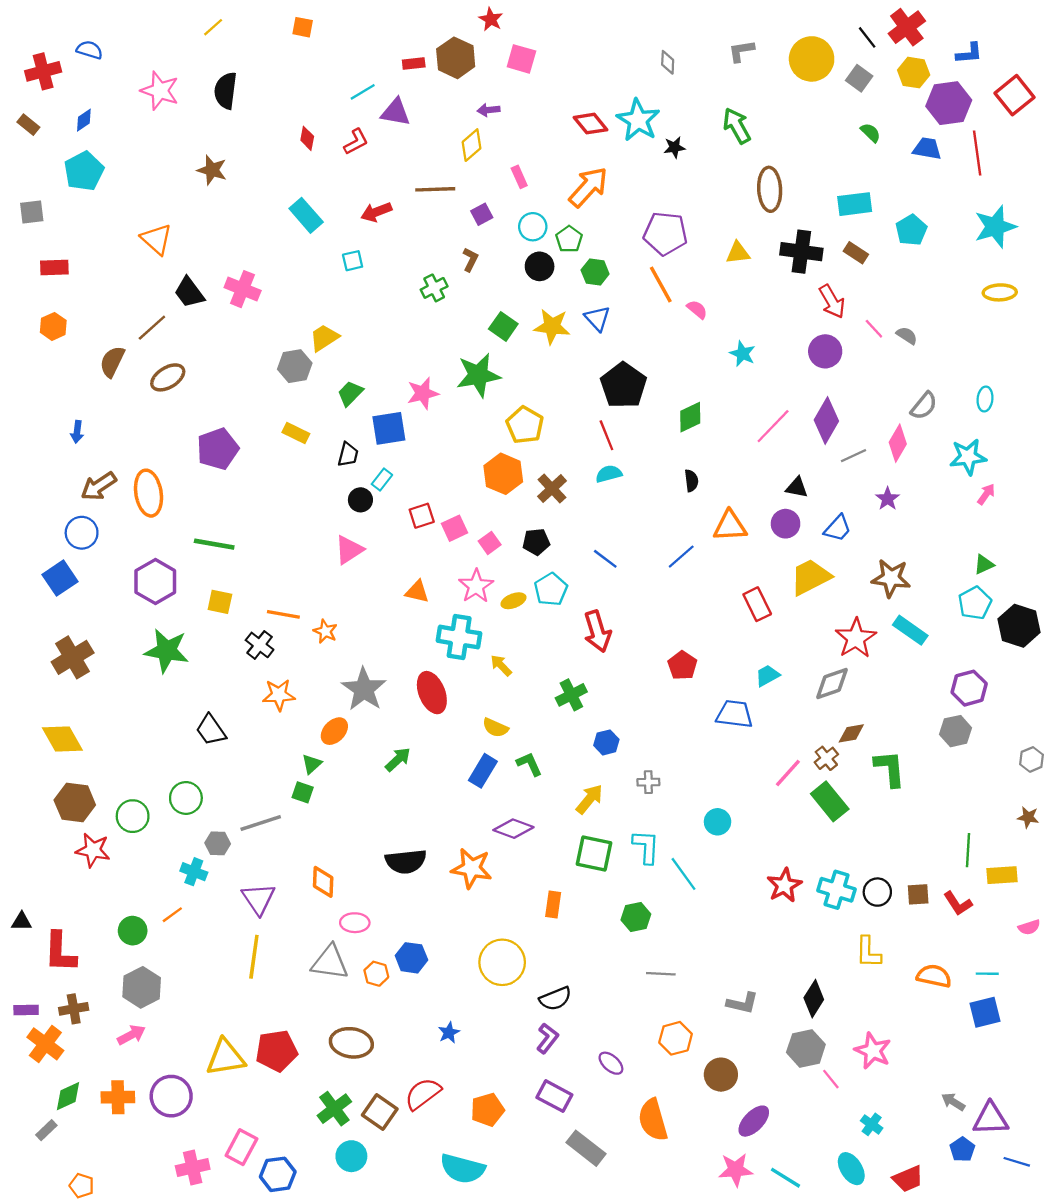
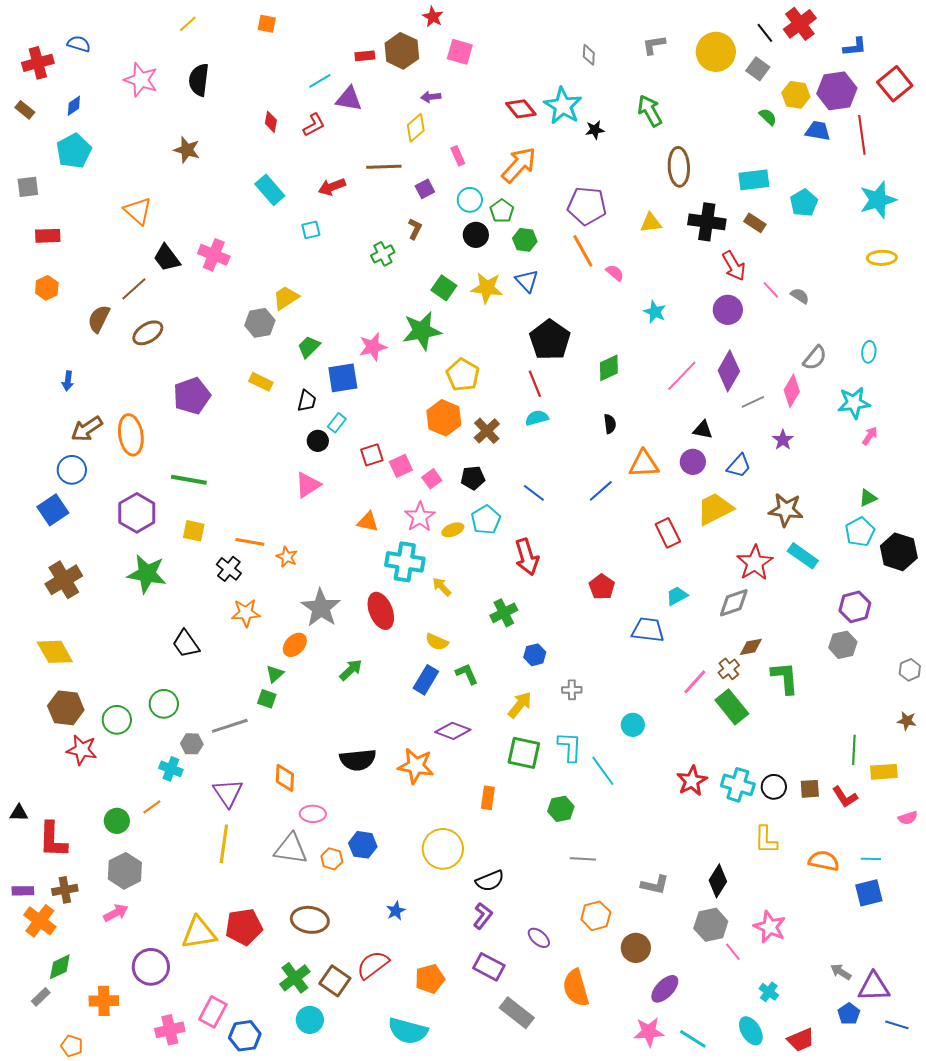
yellow hexagon: (914, 73) -> (796, 95), moved
orange cross: (118, 1097) -> (104, 1001), moved

